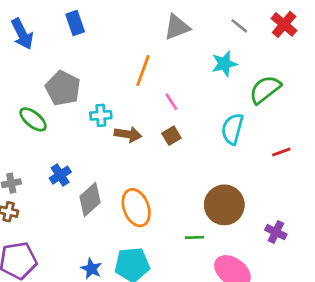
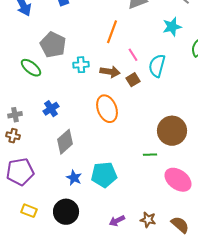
cyan semicircle: (232, 129) -> (157, 66), moved
brown arrow: (128, 134) -> (110, 72), moved
gray diamond: (90, 199) -> (65, 142), moved
orange ellipse: (136, 208) -> (107, 109), moved

